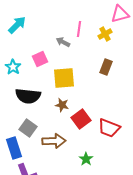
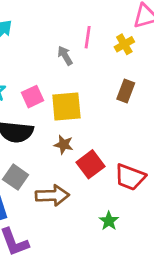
gray arrow: (63, 42) -> (65, 56), turned 32
pink square: (40, 59) -> (33, 97), moved
green star: (86, 159) -> (109, 221), moved

